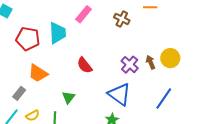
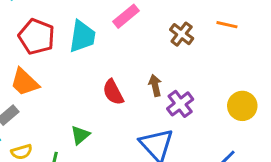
brown arrow: (151, 62) -> (155, 85), moved
orange trapezoid: (38, 73) -> (25, 82), moved

